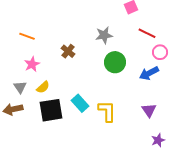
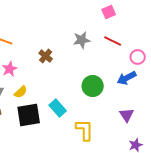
red line: (147, 33) -> (113, 41), moved
green circle: (115, 62) -> (93, 86), moved
yellow L-shape: (107, 111) -> (85, 130), moved

